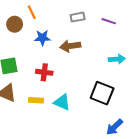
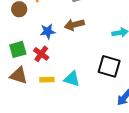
blue star: (42, 38) -> (48, 31), moved
red cross: (44, 72) -> (41, 54), moved, turned 35

